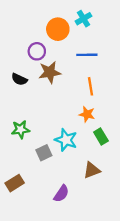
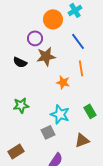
blue line: (87, 55) -> (78, 41), turned 54
orange star: (87, 114) -> (63, 82), moved
gray square: (44, 153) -> (48, 132), moved

